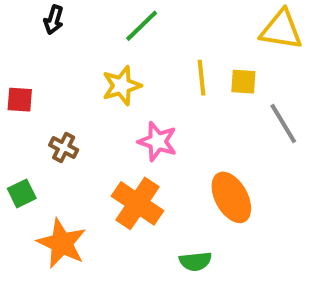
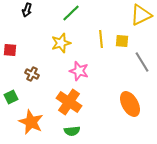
yellow triangle: (281, 30) -> (141, 15), turned -35
orange ellipse: (231, 197) -> (130, 104), moved
green semicircle: (195, 261) -> (72, 131), moved

